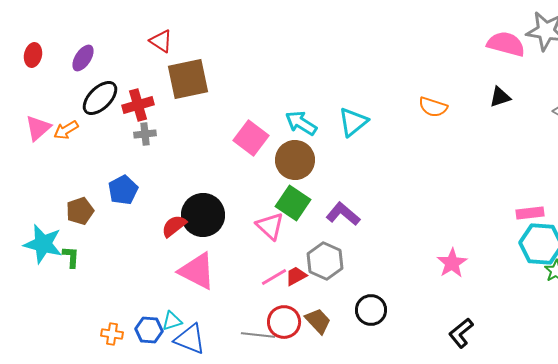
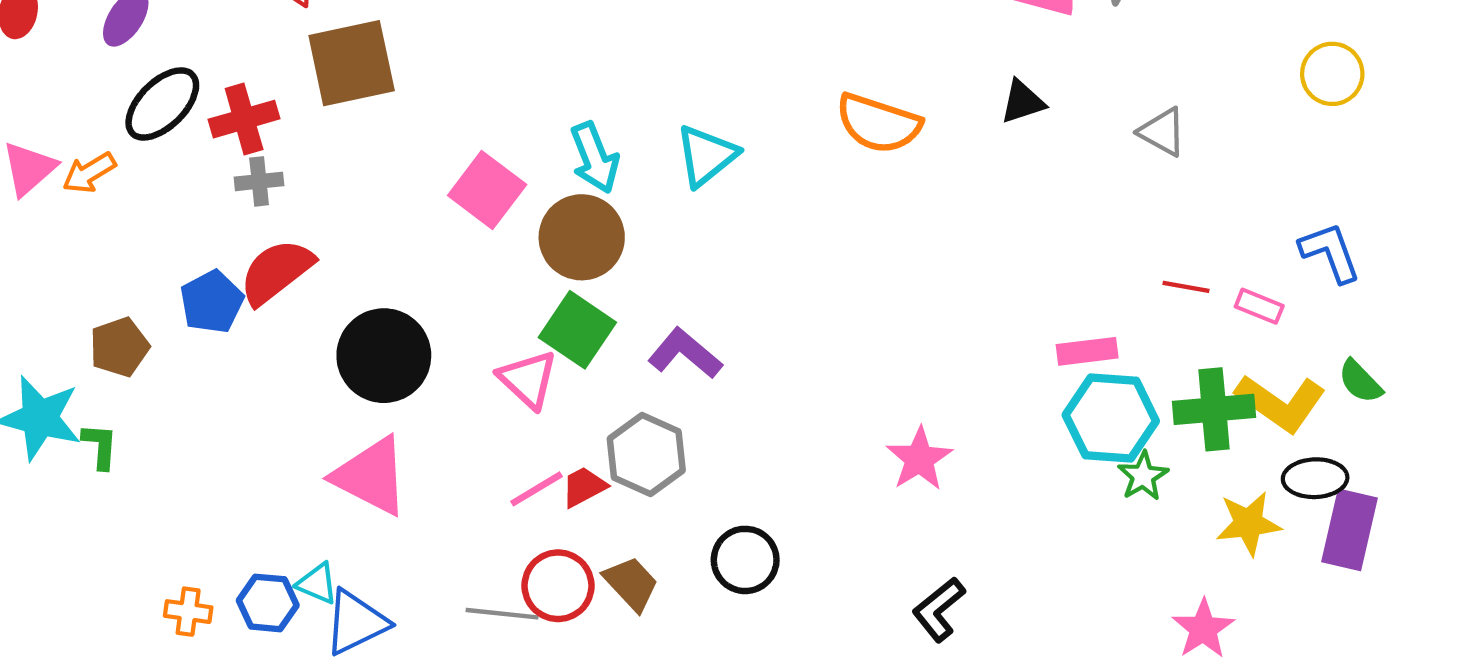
orange semicircle: (433, 107) -> (878, 123), size x1.4
cyan arrow: (301, 123) -> (595, 158), turned -144
red semicircle: (174, 226) -> (276, 272), moved, size x1.4
cyan triangle: (172, 321) -> (317, 584), turned 40
blue triangle: (190, 339) -> (356, 622), turned -48

